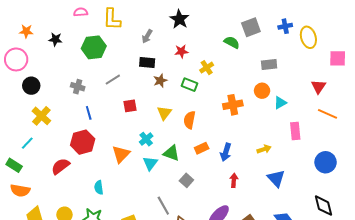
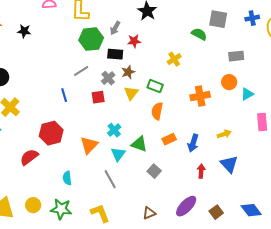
gray square: (251, 27) -> (218, 19), turned 30
green hexagon: (94, 47) -> (91, 39), moved
red star: (181, 51) -> (134, 41), moved
green rectangle: (189, 85) -> (155, 86), moved
gray cross: (78, 87) -> (108, 78), moved, turned 32
blue line: (89, 113) -> (64, 95), moved
yellow triangle: (164, 113) -> (131, 93), moved
yellow arrow: (264, 149) -> (224, 134), moved
blue triangle: (276, 178) -> (229, 164), moved
gray line: (163, 206) -> (110, 179), moved

